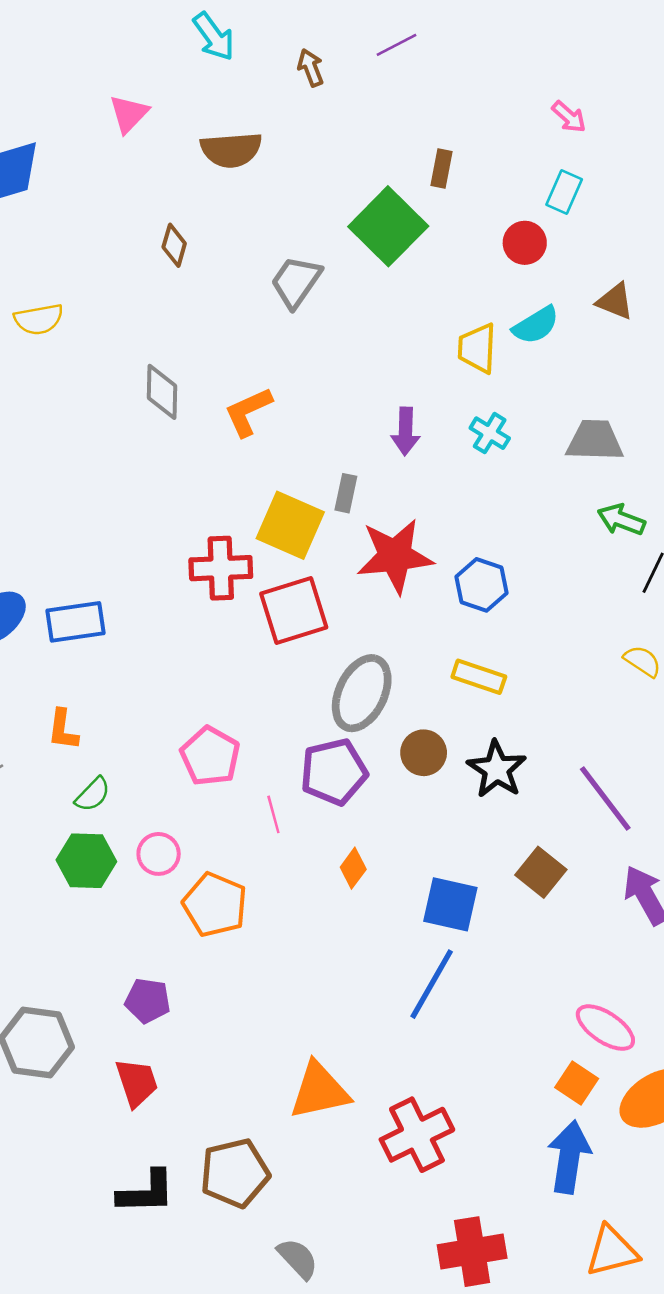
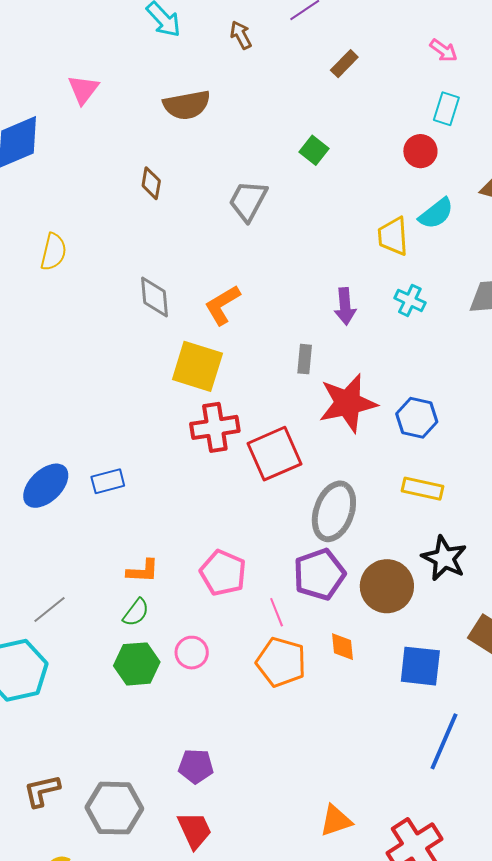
pink triangle: (129, 114) -> (83, 89), moved
brown rectangle: (442, 169) -> (344, 64), moved, turned 40
green square: (388, 226) -> (314, 150), size x0.5
yellow semicircle: (39, 319) -> (53, 252), turned -60
yellow square: (290, 525) -> (197, 366), moved
blue rectangle: (75, 622) -> (108, 481), size x0.7
orange L-shape: (63, 730) -> (143, 571), moved, turned -88
brown circle: (424, 753) -> (387, 586), moved, size x1.5
orange diamond: (353, 868) -> (343, 647), turned -36
orange pentagon: (215, 905) -> (281, 662), moved
blue line: (432, 984) -> (444, 741), moved
orange triangle: (319, 1091) -> (336, 821), size x0.7

